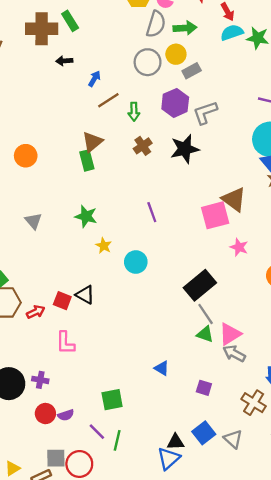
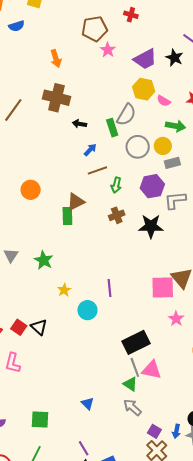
green rectangle: (70, 21) -> (112, 128), moved
gray semicircle: (156, 24) -> (126, 115), moved
black arrow: (64, 61) -> (79, 124), moved
orange circle: (26, 156) -> (31, 190), moved
purple line: (152, 212) -> (109, 288), moved
green star: (86, 216) -> (44, 260), moved
pink triangle: (230, 334) -> (152, 370), moved, turned 30
gray arrow: (234, 353) -> (132, 407), moved
purple square: (204, 388) -> (154, 431), moved
purple line: (97, 432) -> (84, 448), moved

